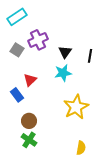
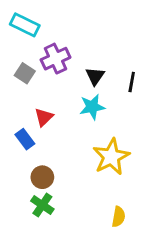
cyan rectangle: (17, 17) -> (25, 25), turned 60

